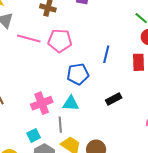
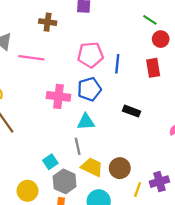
pink pentagon: (60, 41) -> (90, 55), moved
black rectangle: (114, 99) -> (132, 111), turned 56
pink cross: (42, 103) -> (59, 96), moved, turned 35

